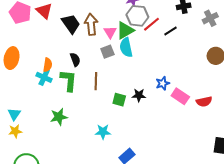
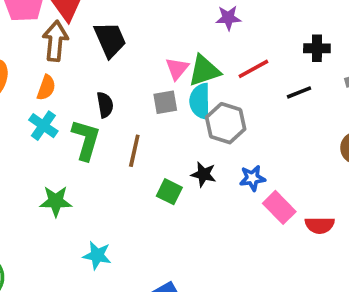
gray hexagon: (137, 16) -> (226, 123), moved
brown arrow: (91, 24) -> (55, 41), moved
black line: (170, 31) -> (299, 92), moved
orange semicircle: (48, 65) -> (46, 88), moved
black star: (139, 95) -> (203, 174), moved
cyan star: (103, 132) -> (97, 255), moved

